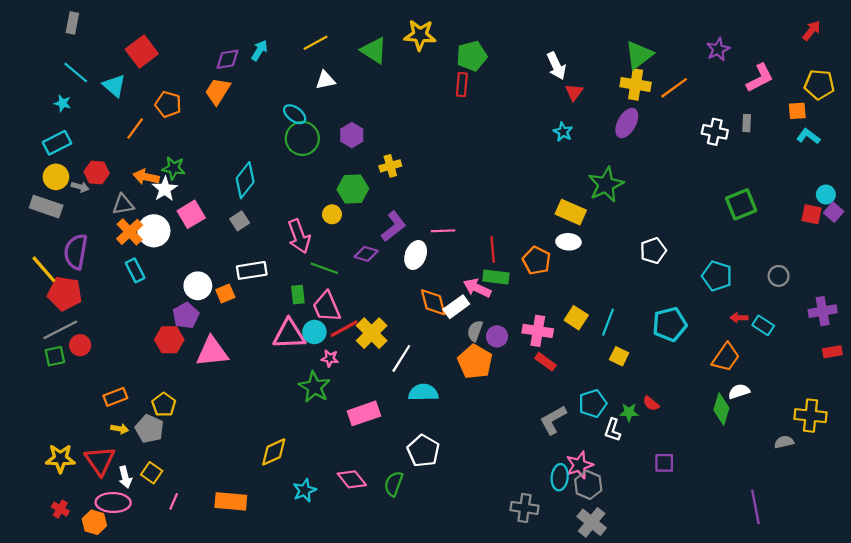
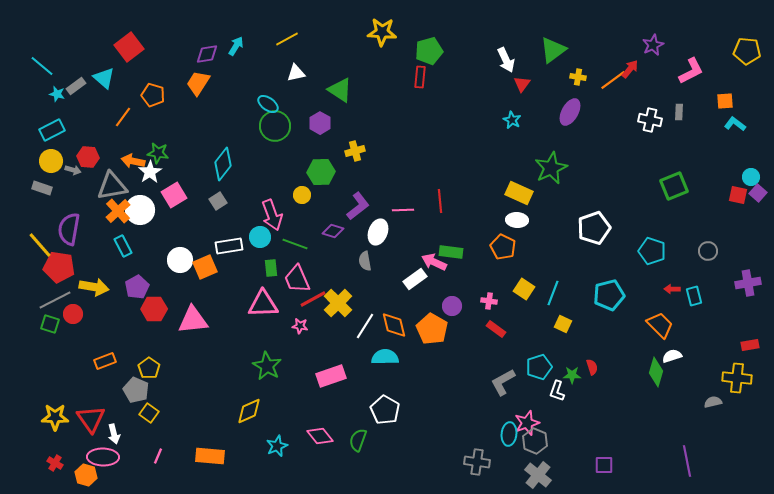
gray rectangle: (72, 23) -> (76, 86), moved, turned 42
red arrow: (812, 31) -> (630, 69), moved
green triangle: (374, 50) -> (340, 90), moved
green triangle: (639, 55) -> (553, 50), moved
cyan line: (76, 72) -> (42, 66), moved
yellow cross: (636, 85) -> (578, 77), size x0.6
yellow pentagon: (819, 85) -> (747, 51), moved
gray triangle: (123, 204) -> (112, 186), size x1.5
gray rectangle: (46, 207) -> (42, 188), size x0.7
red line: (493, 250) -> (440, 201), moved
white pentagon: (653, 251) -> (594, 228), size x1.4
orange pentagon: (537, 261) -> (503, 247), moved
orange square: (225, 293) -> (205, 267), size x1.4
orange diamond: (433, 302) -> (394, 325), moved
purple pentagon: (186, 315) -> (137, 287), moved
cyan rectangle: (763, 325) -> (694, 296), turned 42
gray semicircle: (475, 331) -> (365, 261), moved, turned -30
pink cross: (538, 331) -> (489, 301), size x0.6
cyan circle: (314, 332) -> (260, 237), moved
red rectangle: (832, 352) -> (750, 345), moved
green square: (55, 356) -> (50, 324), turned 30
orange trapezoid: (726, 357) -> (660, 325), turned -80
green star: (314, 387) -> (267, 366), moved
red semicircle: (651, 403) -> (592, 367), turned -147
yellow arrow: (120, 429) -> (94, 287), moved, size x1.8
purple square: (664, 463) -> (604, 465), moved
yellow square: (152, 473) -> (149, 413), moved

